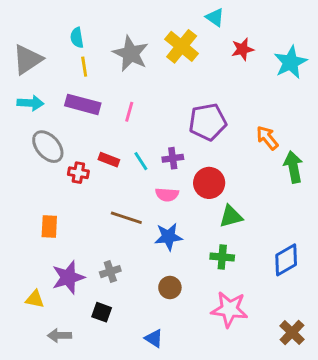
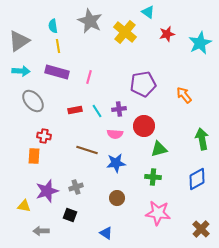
gray star: (131, 54) -> (90, 21), moved
red rectangle: (109, 160) -> (75, 110), turned -32
green arrow: (293, 167) -> (202, 139), moved
red cross: (78, 173) -> (44, 136), moved

